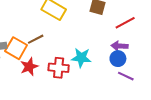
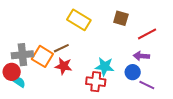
blue circle: (118, 59) -> (133, 72), moved
red star: (29, 67) -> (64, 66), moved, turned 30
red cross: (59, 68) -> (96, 82), moved

